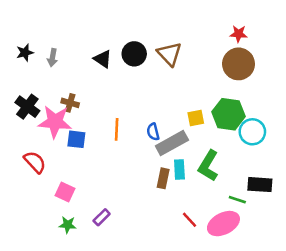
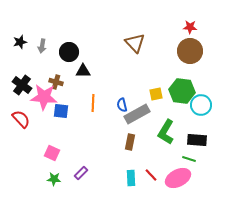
black circle: (134, 54) -> (69, 52), moved
black triangle: (103, 59) -> (83, 71), moved, turned -35
red semicircle: (35, 162) -> (21, 119), moved
cyan rectangle: (179, 169) -> (131, 178), moved
black rectangle: (260, 185) -> (197, 140), moved

